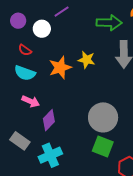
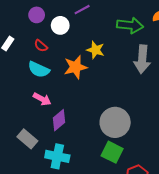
yellow star: (87, 60) -> (96, 50), moved
cyan cross: (50, 155) -> (57, 156), turned 30

